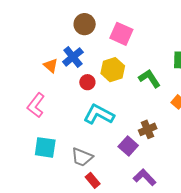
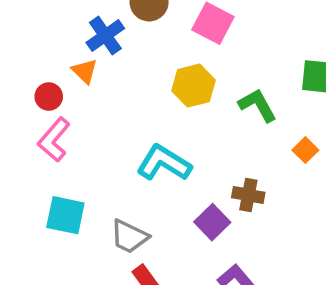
blue cross: (73, 57) -> (105, 36), moved
red circle: (87, 82) -> (49, 97), moved
brown cross: (148, 129) -> (248, 195), turned 30

